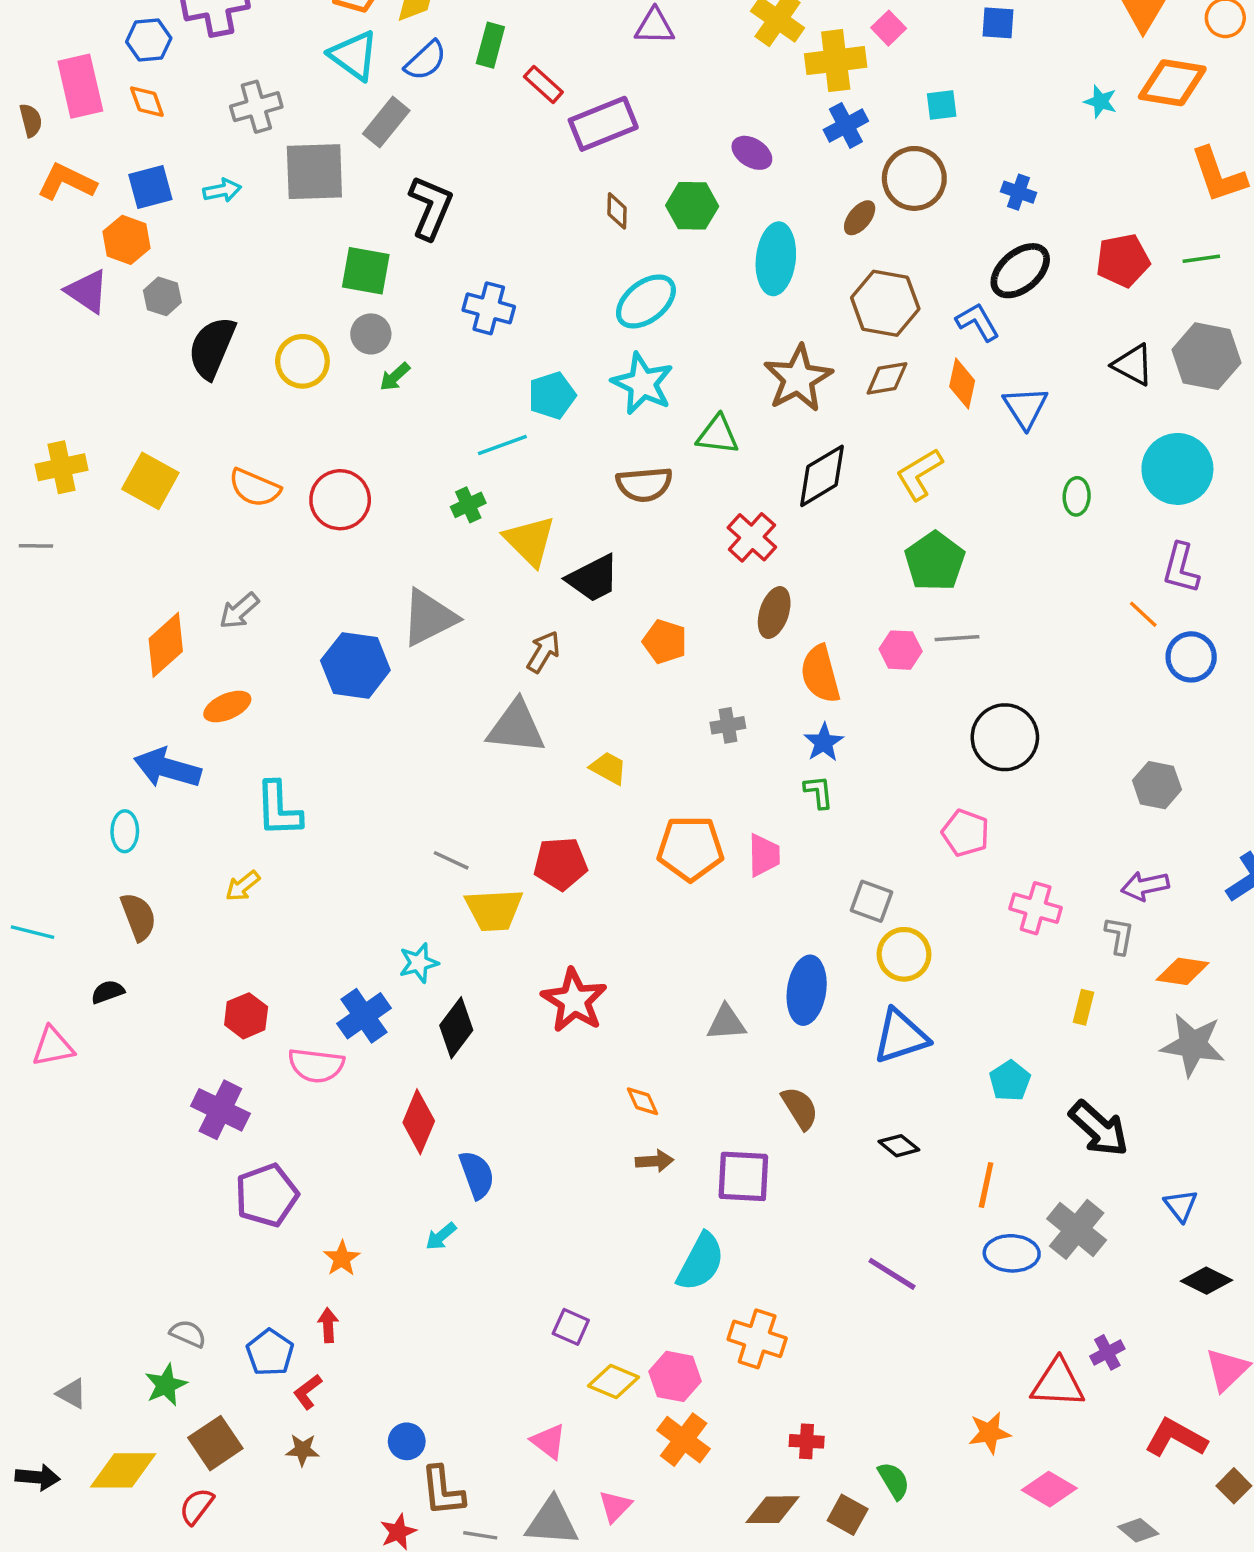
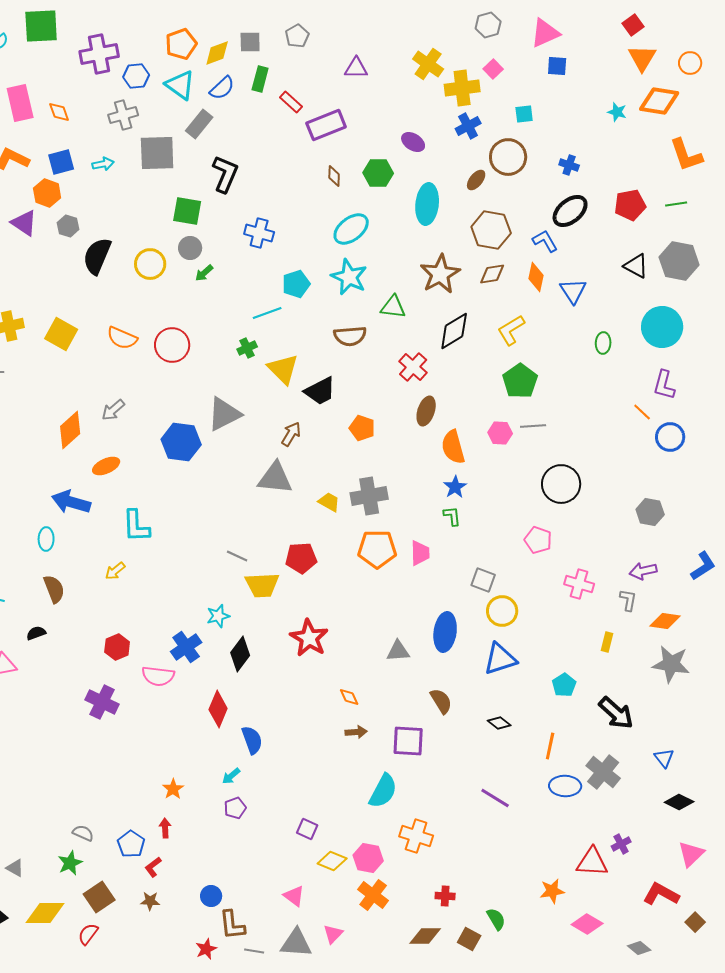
blue hexagon: (149, 40) -> (136, 76), moved
gray cross: (728, 725) -> (369, 496), moved, size x1.8
purple pentagon: (267, 1195) -> (235, 808), moved, size x0.6

